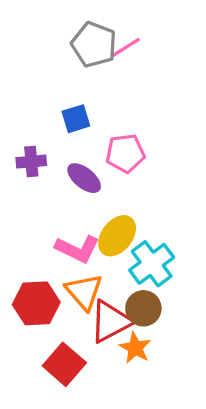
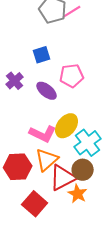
purple cross: (31, 162) -> (15, 81), turned -36
orange triangle: (84, 292) -> (47, 160), turned 30

